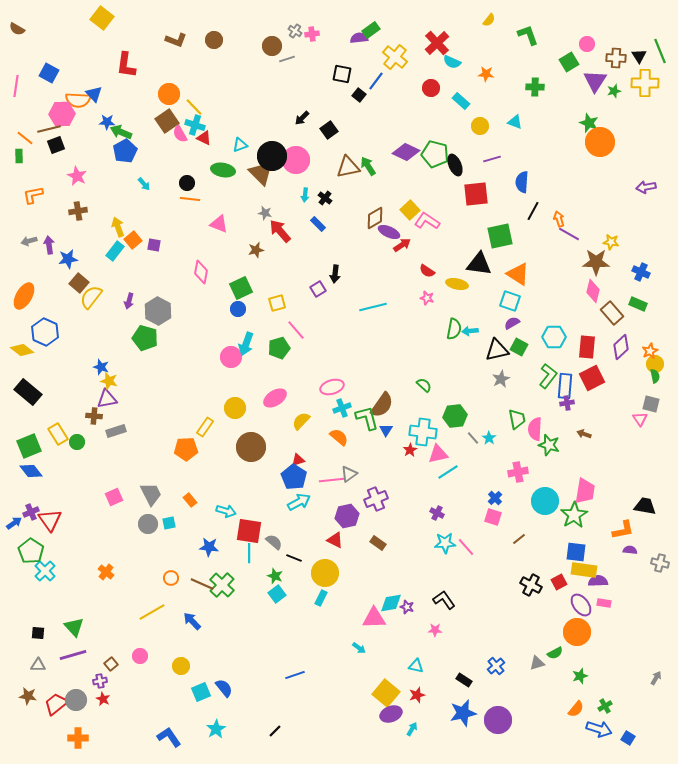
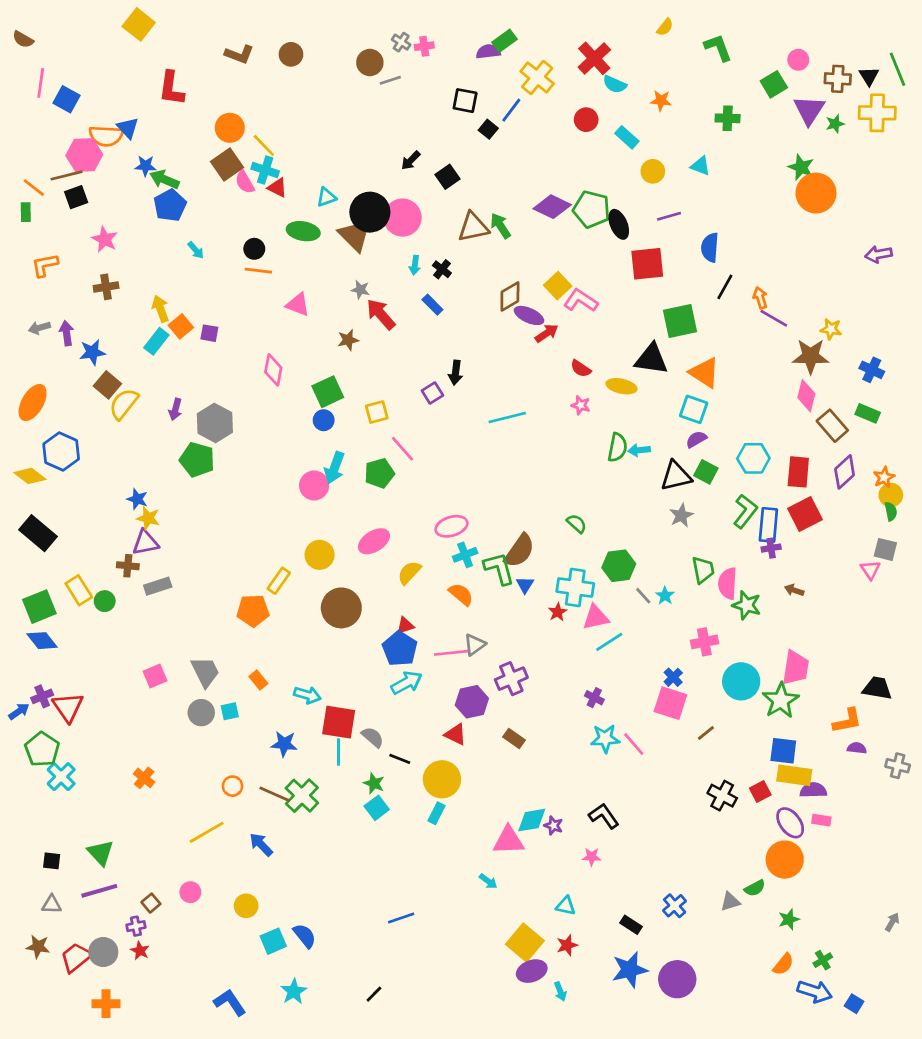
pink line: (16, 86) -> (41, 83), moved
pink square: (493, 517) -> (670, 703), size x1.4
cyan arrow: (412, 729) -> (560, 991), turned 128

